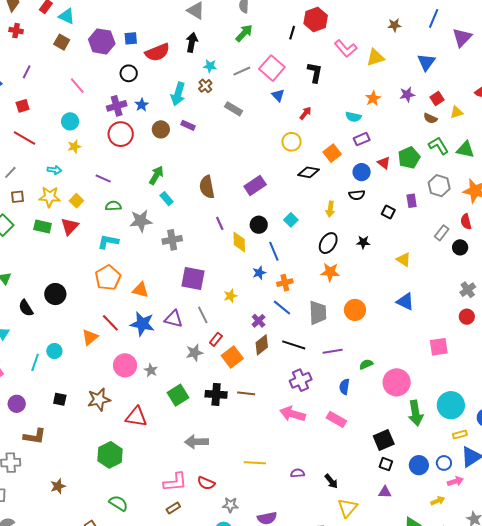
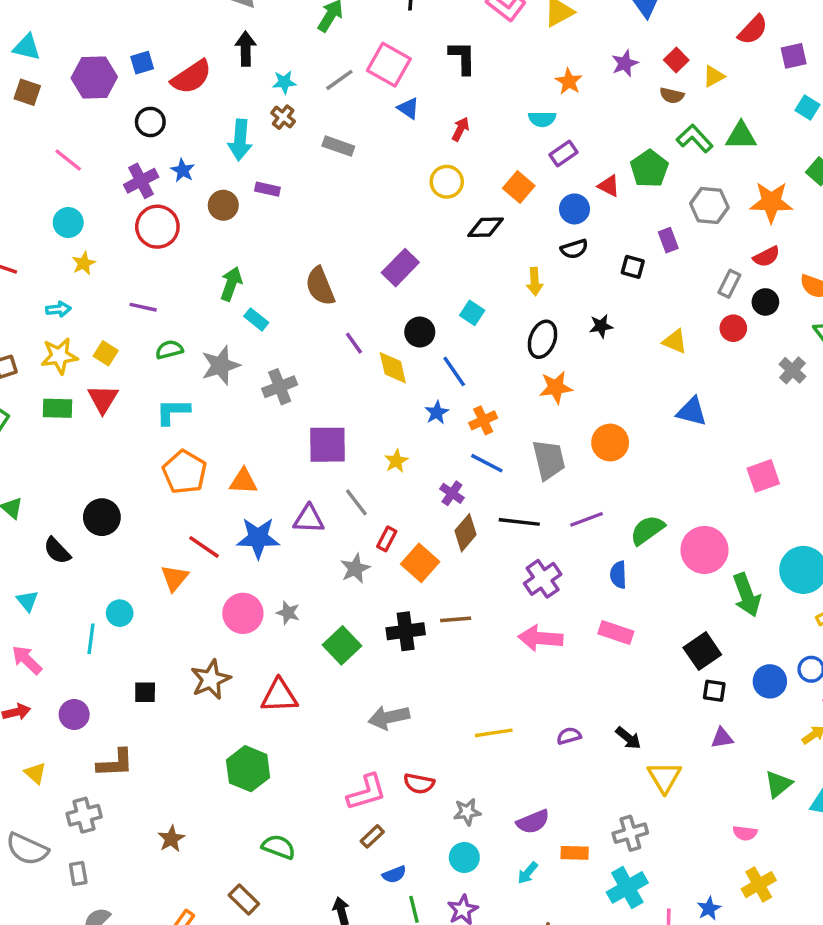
red semicircle: (466, 222) -> (766, 257), turned -91
red circle: (467, 317) -> (733, 328), moved
green semicircle: (366, 364) -> (647, 530), size x1.5

